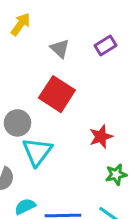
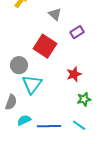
purple rectangle: (105, 46) -> (77, 32), moved
gray triangle: (60, 49) -> (55, 14), moved

